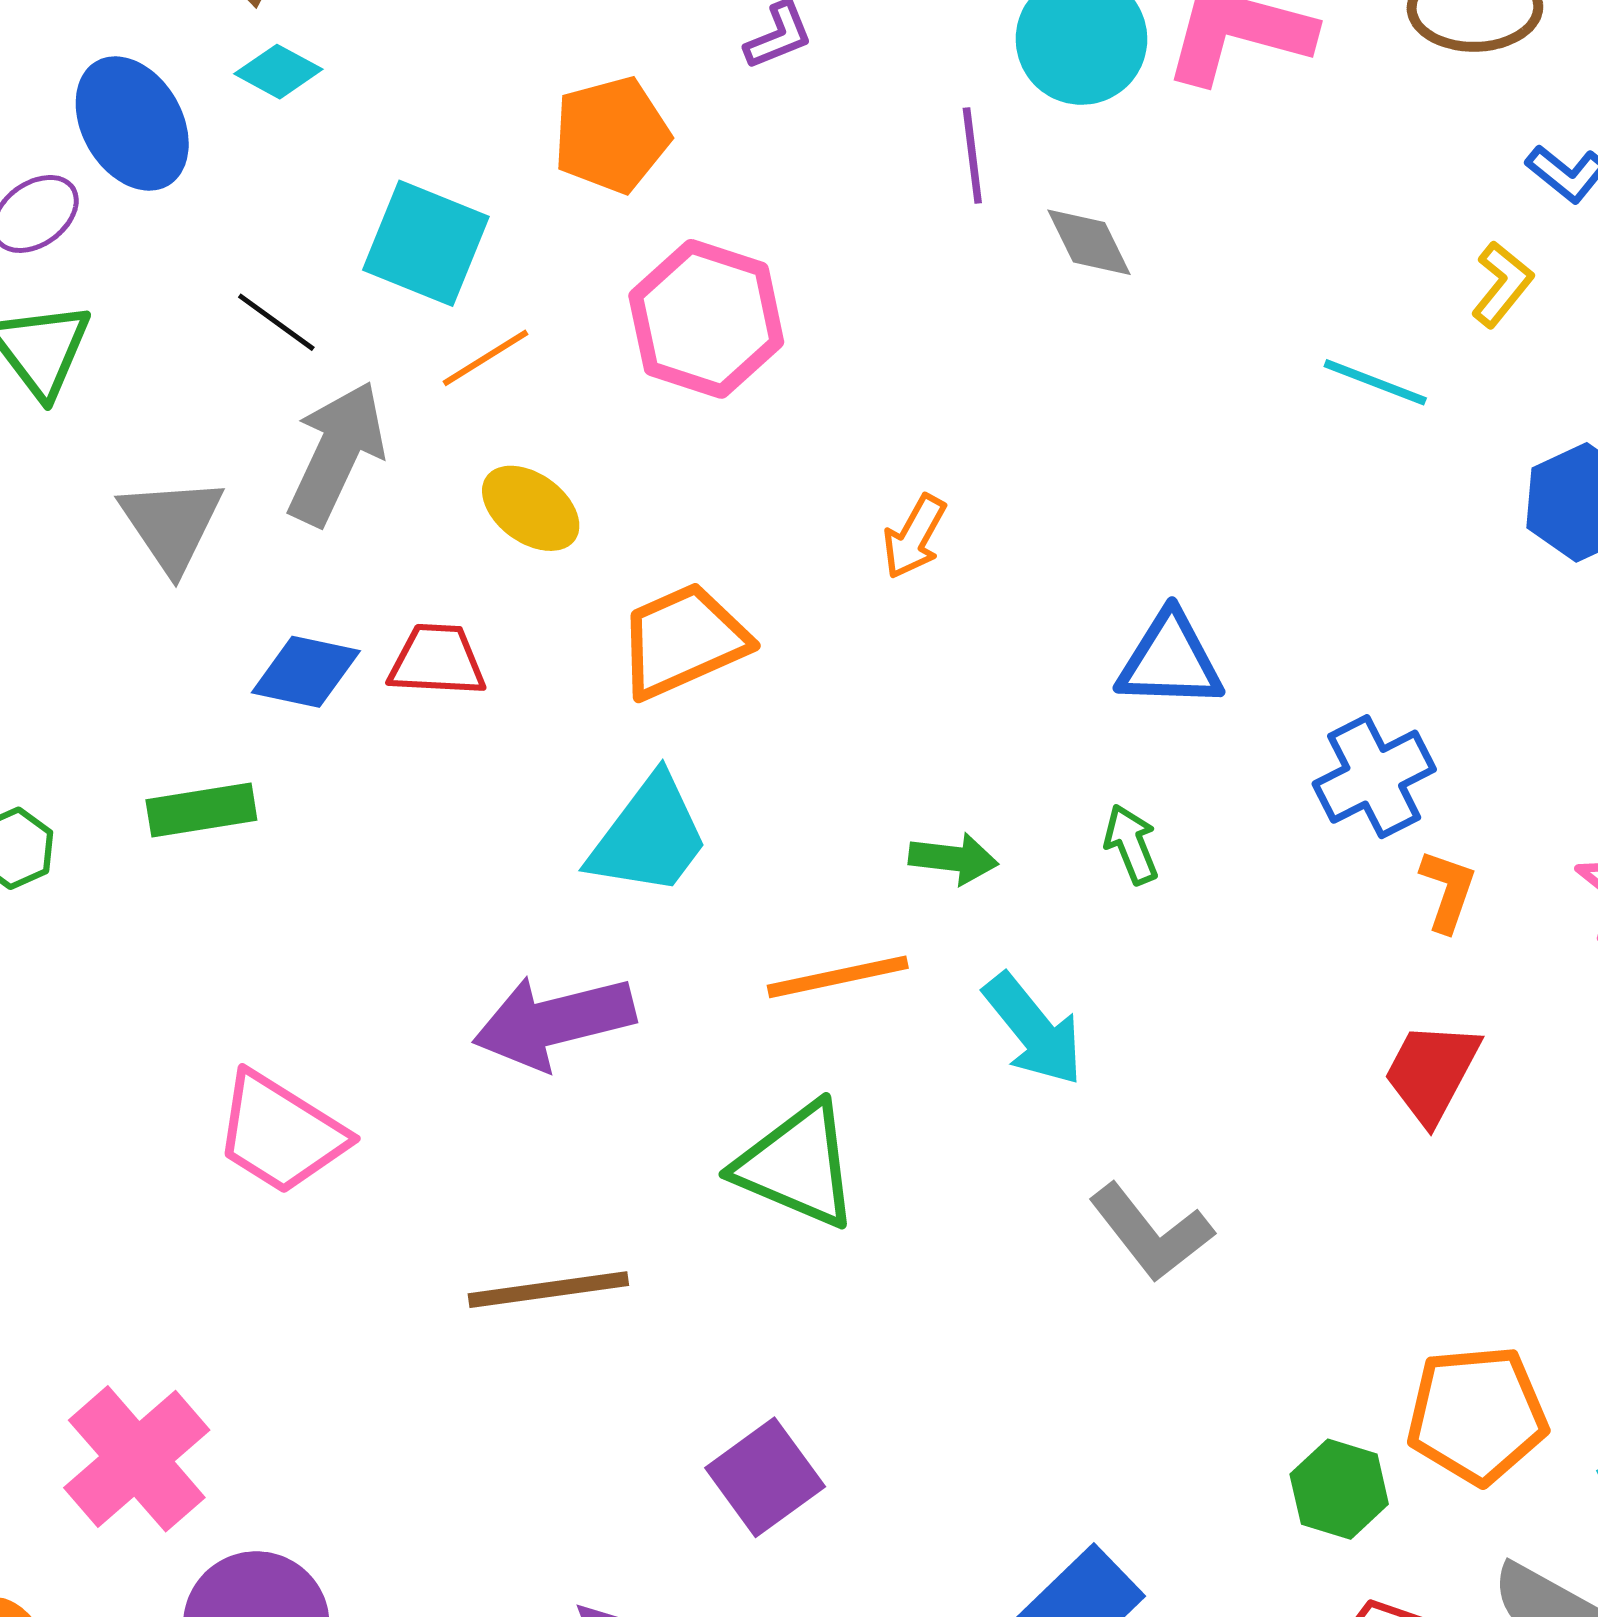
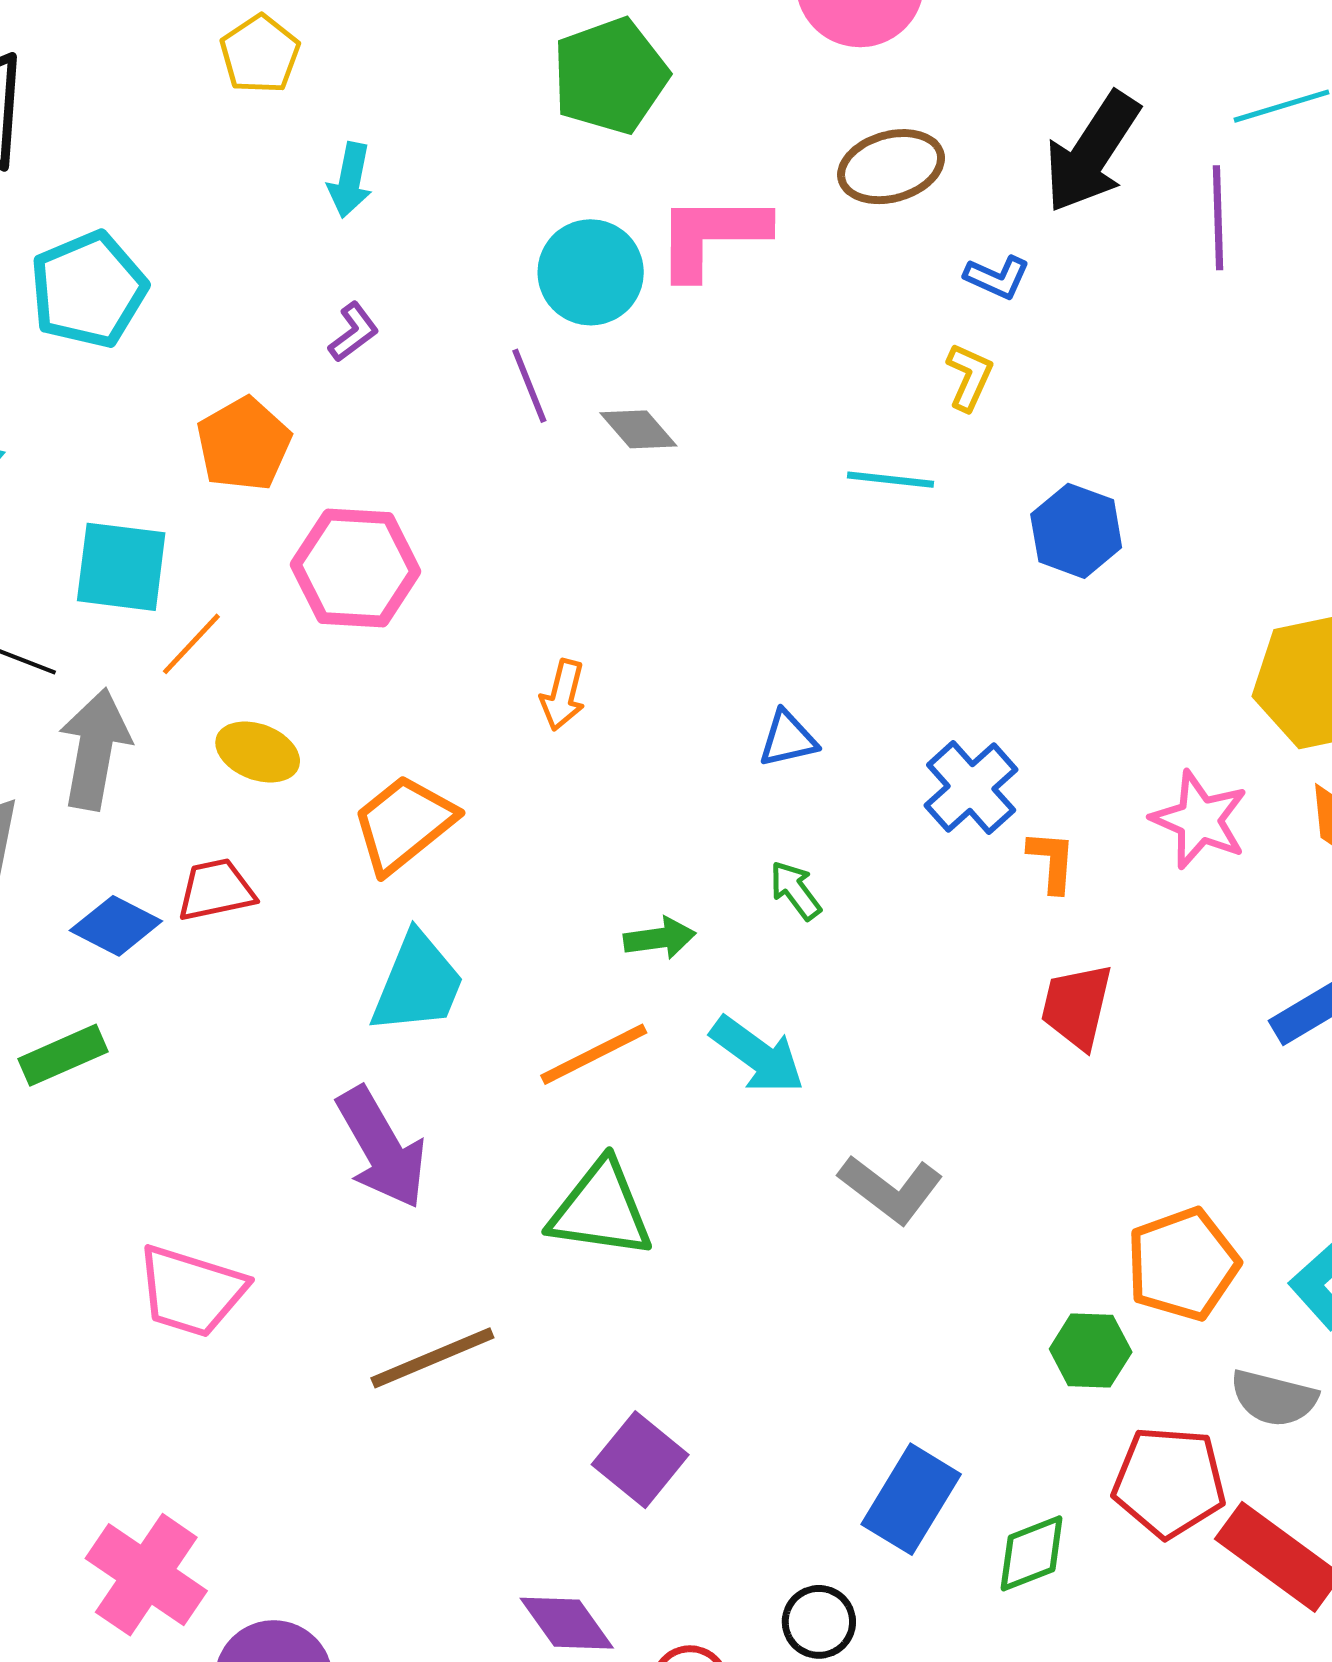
blue triangle: (1170, 660) -> (788, 739), size x0.7
blue diamond: (306, 672) -> (116, 926), turned 30
purple arrow: (554, 1022) -> (382, 1148), turned -91

